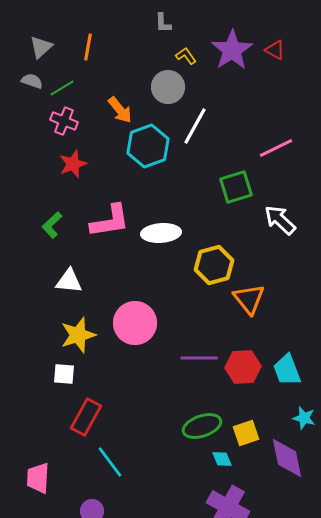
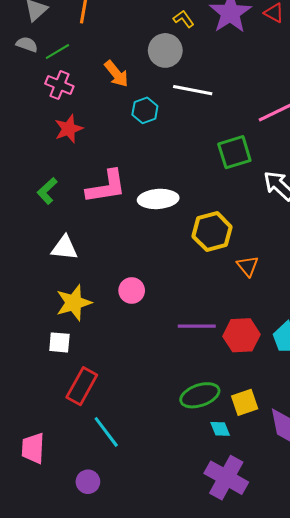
white line: (195, 126) -> (193, 90), turned 72
cyan hexagon: (148, 146) -> (145, 110), size x0.6
orange triangle: (249, 299) -> (248, 266), size x0.7
pink circle: (135, 323) -> (132, 291), size x0.6

